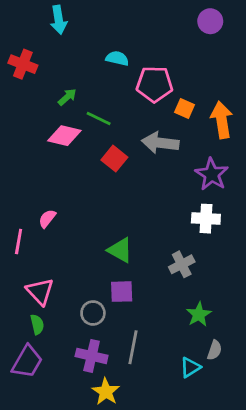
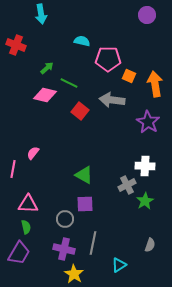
white cross: (206, 219) -> (145, 166), moved
pink triangle: (40, 292) -> (28, 204), turned -45
green star: (199, 314) -> (145, 201), moved
cyan triangle: (190, 367) -> (119, 265), moved

